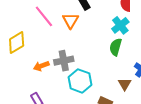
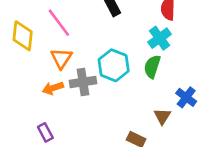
orange triangle: (71, 21) -> (61, 58), moved
yellow diamond: (17, 42) -> (23, 36), moved, turned -55
cyan hexagon: (80, 81) -> (114, 65), moved

